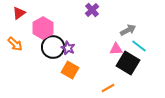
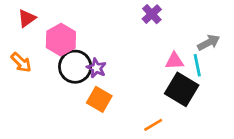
purple cross: (92, 10) -> (152, 14), moved
gray arrow: (128, 30) -> (209, 43), moved
cyan line: (139, 46) -> (197, 65), turned 42
pink triangle: (116, 49) -> (175, 61), moved

